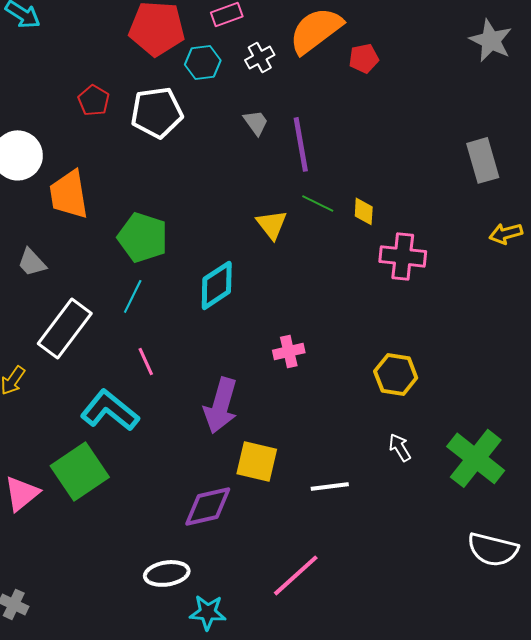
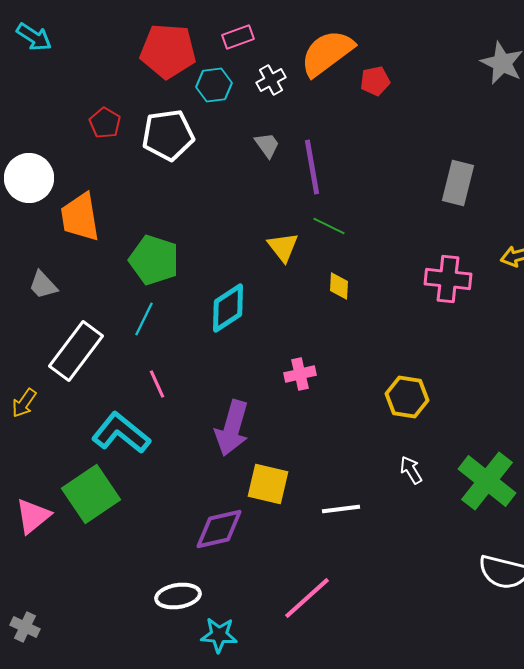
gray rectangle: (483, 160) -> (458, 183), moved, turned 30
yellow diamond: (364, 211) -> (339, 286), moved
pink cross: (403, 256) -> (448, 279), moved

